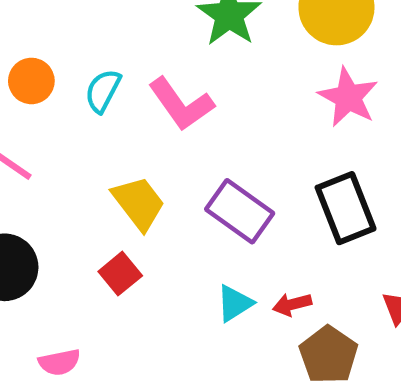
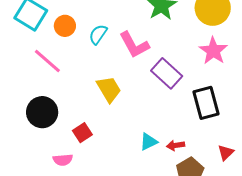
purple rectangle: (240, 211) -> (167, 73), moved
red square: (120, 274) -> (82, 133), moved

